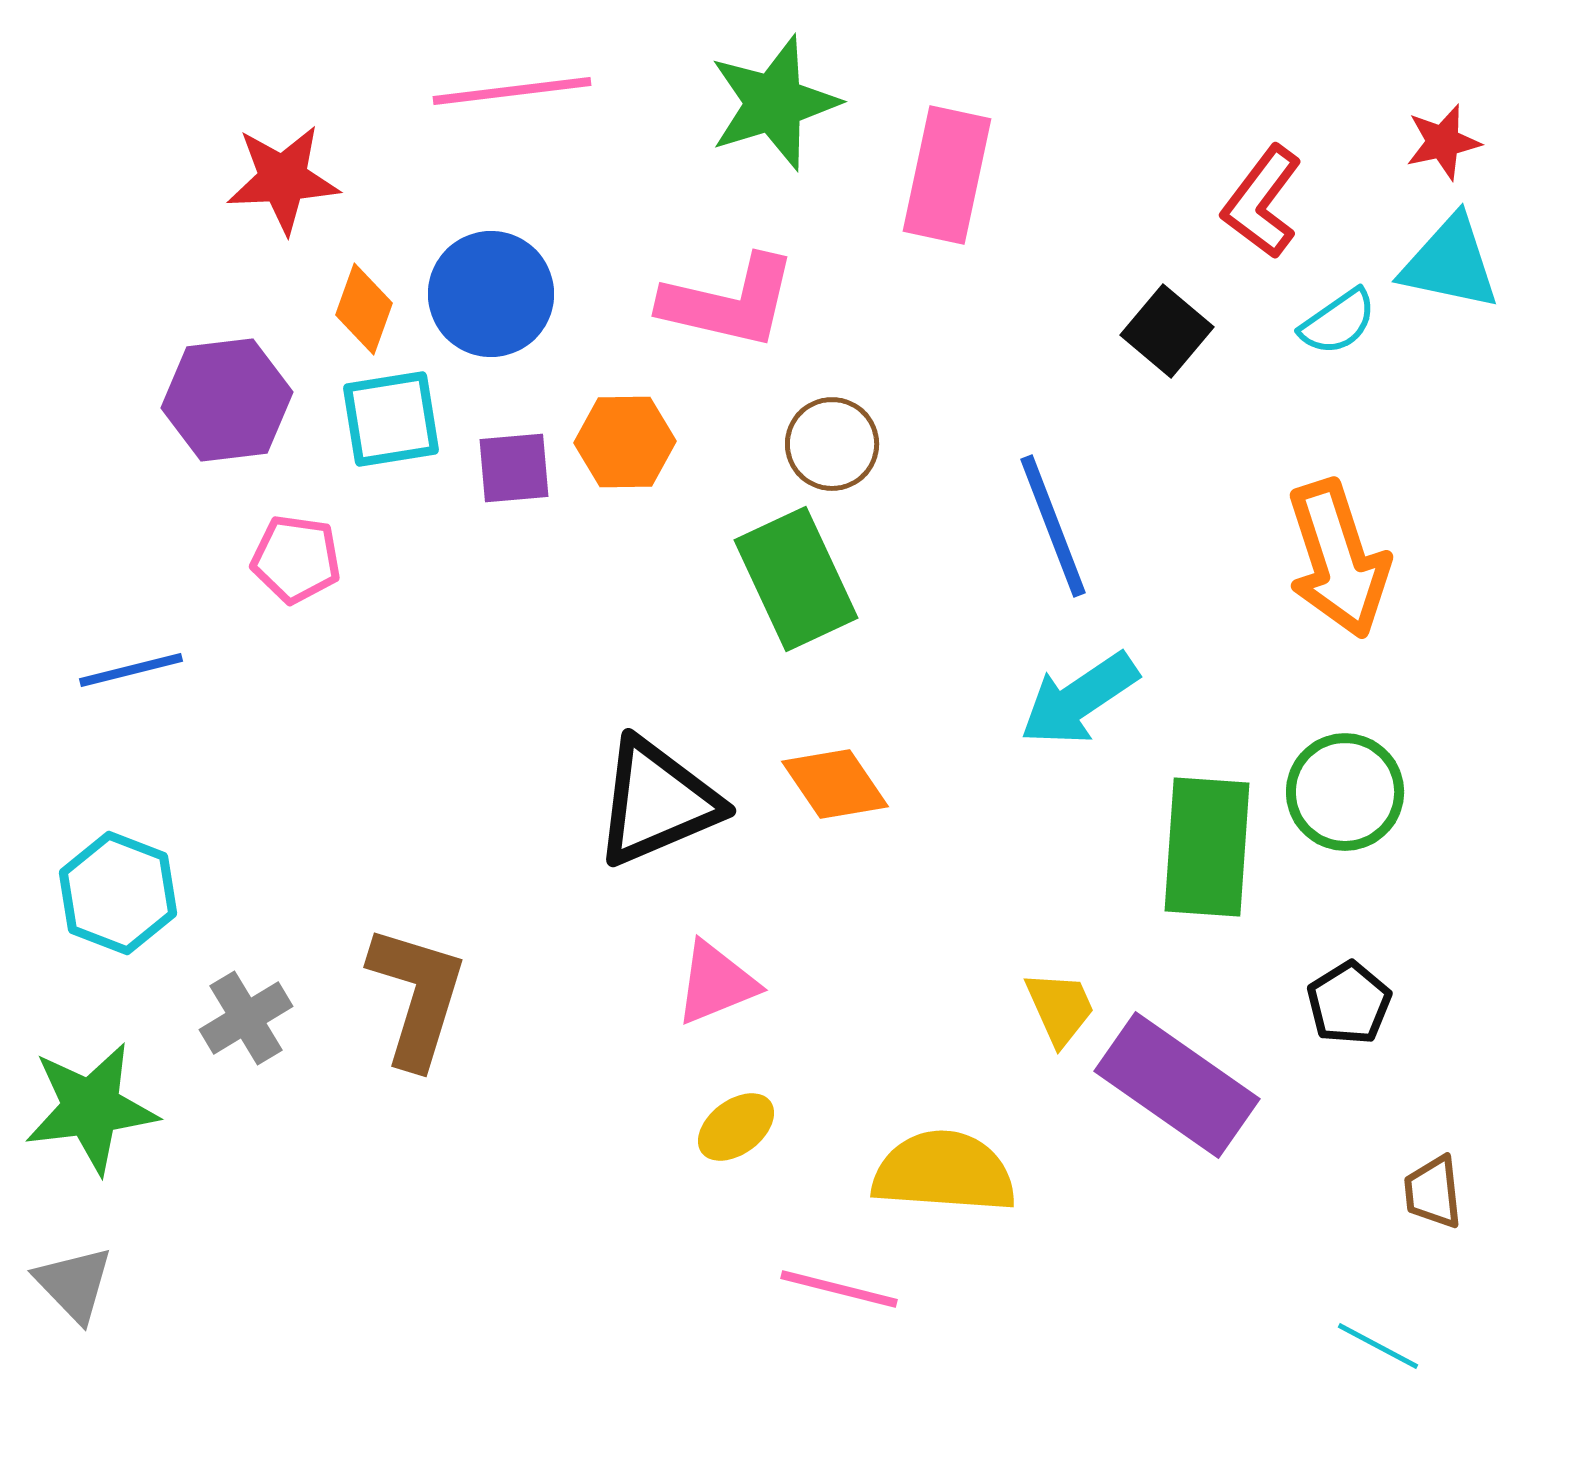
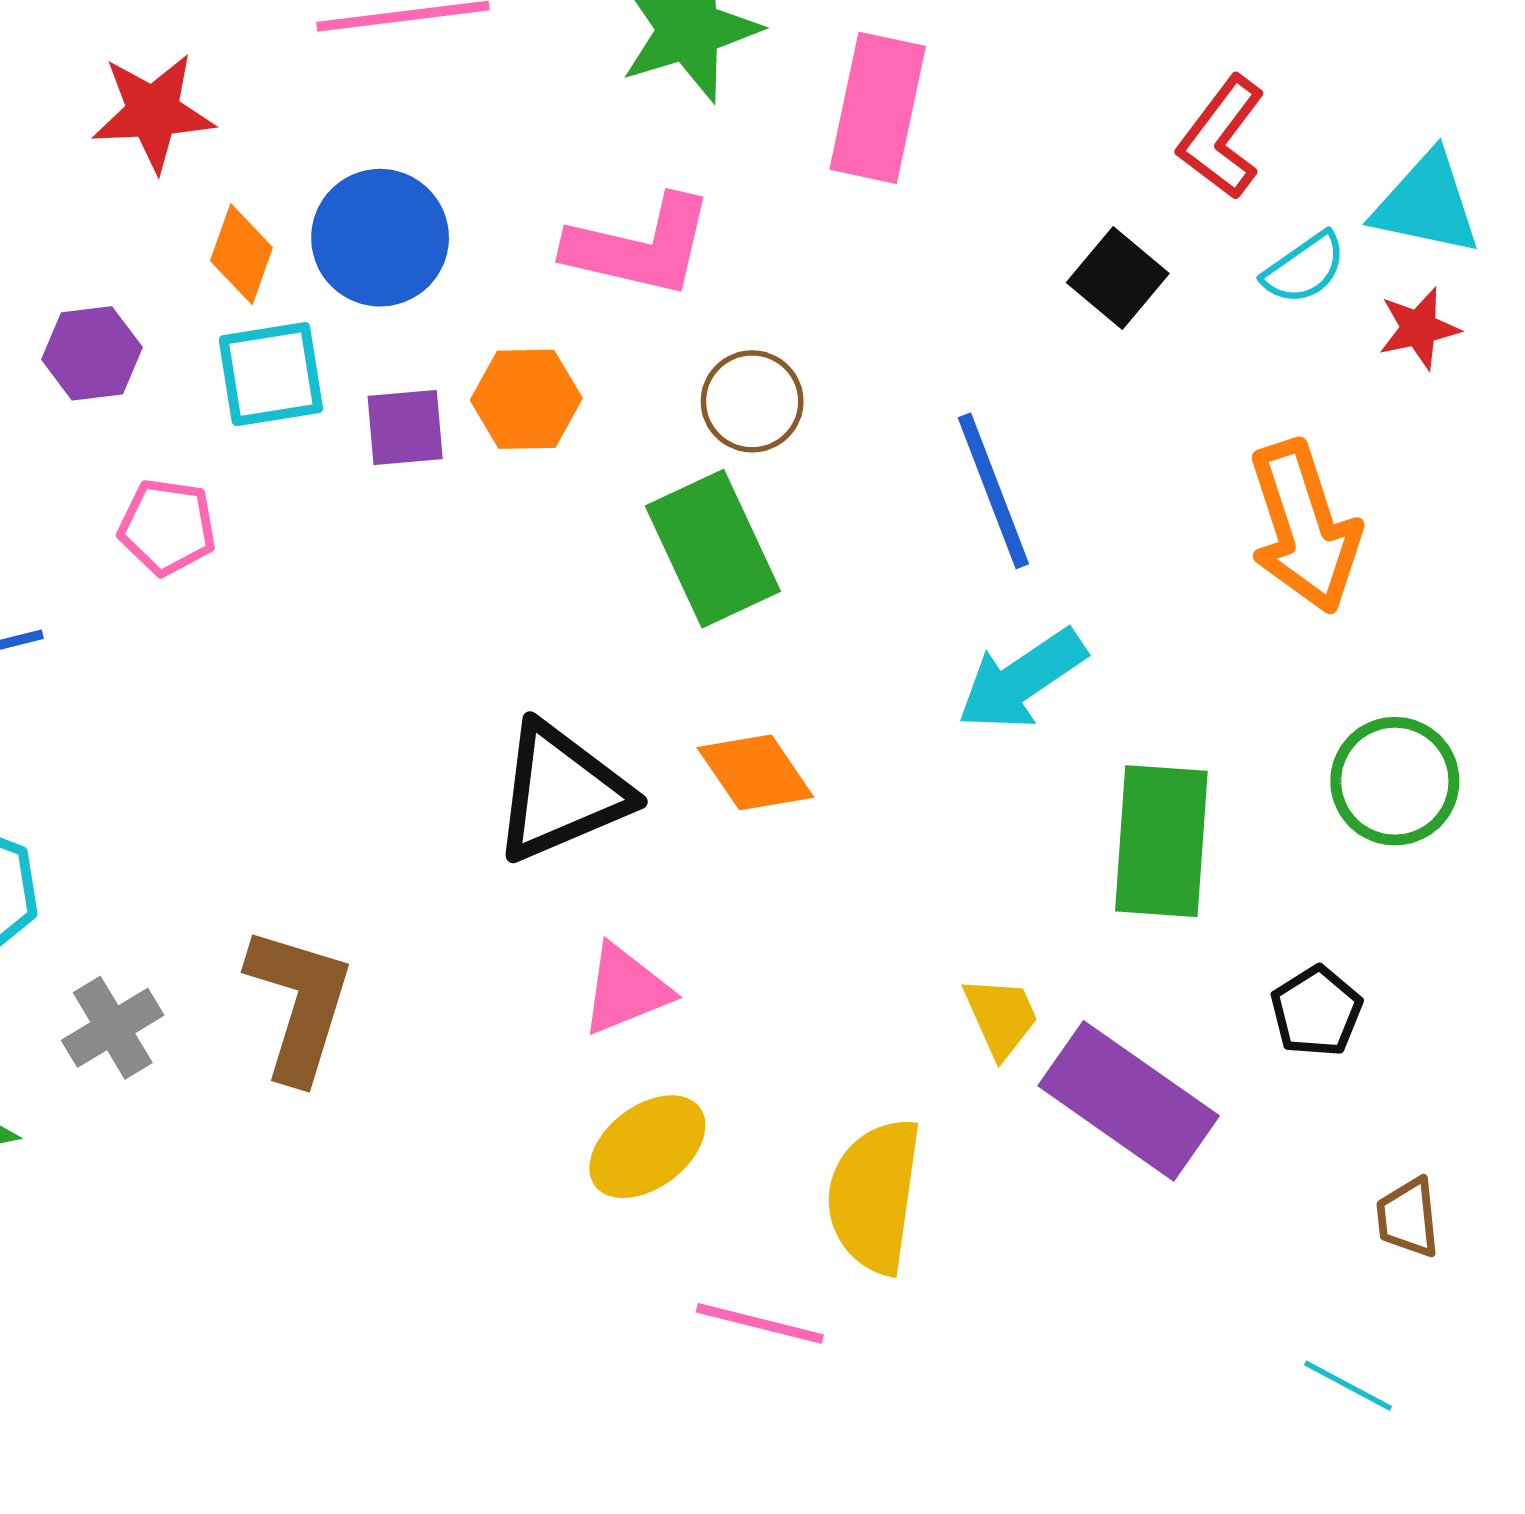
red star: (1443, 142) -> (1419, 328), moved
purple hexagon: (227, 400) -> (92, 353), size x0.7
green circle: (1345, 792) -> (1395, 781), moved
yellow ellipse: (736, 1127) -> (647, 1147), size x1.4
yellow semicircle: (944, 1172) -> (874, 1196), turned -86

